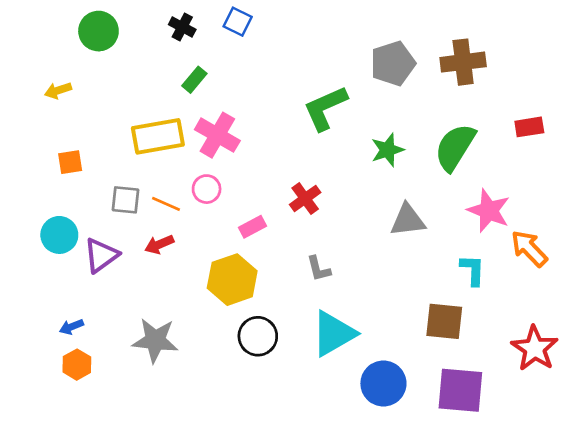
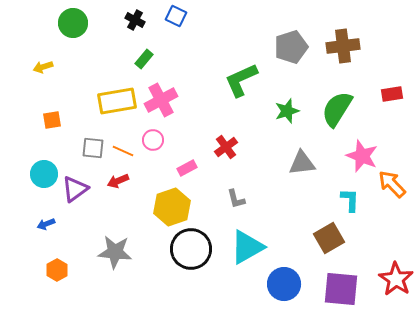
pink cross: (217, 135) -> (161, 100), turned 32
brown square: (444, 321) -> (329, 238), turned -36
blue arrow: (71, 327) -> (46, 224), moved
black circle: (258, 336) -> (191, 249), size x1.4
red star: (535, 348) -> (396, 279), moved

